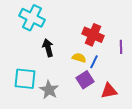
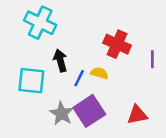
blue line: (94, 62) -> (79, 78), moved
cyan square: (25, 79) -> (31, 81), moved
purple square: (85, 80) -> (89, 111), moved, size x1.4

